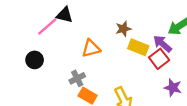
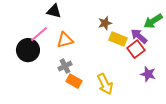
pink line: (47, 27) -> (39, 34), moved
orange triangle: (91, 48) -> (65, 40), moved
black circle: (35, 60) -> (28, 50), size x1.5

